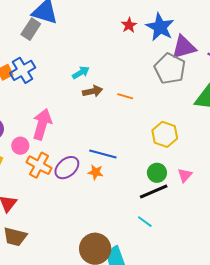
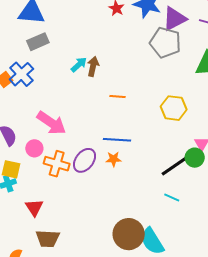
gray rectangle: (31, 29) -> (38, 42), moved, turned 45
brown arrow: (93, 91) -> (93, 66), moved, turned -54
orange line: (125, 96) -> (118, 97), moved
pink arrow: (42, 124) -> (51, 123), turned 120
green circle: (157, 173) -> (195, 158), moved

